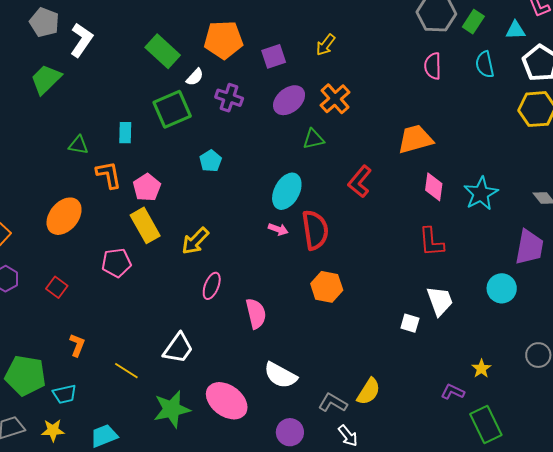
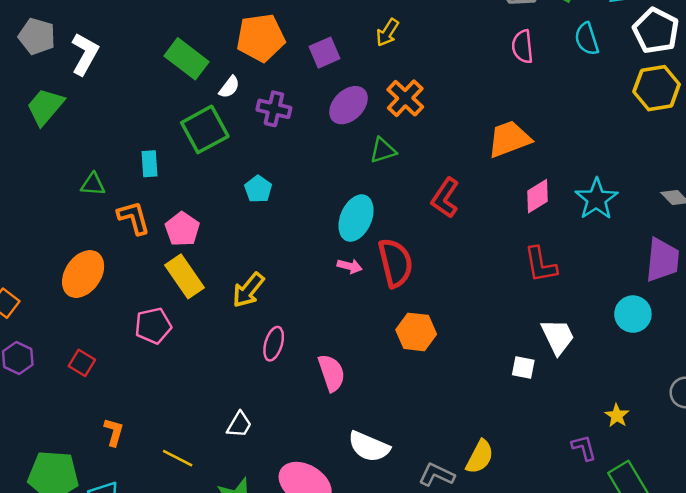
pink diamond: (434, 187) -> (537, 196), turned 56
white trapezoid: (178, 348) -> (239, 425), size x0.7
purple L-shape: (453, 392) -> (584, 448), turned 55

